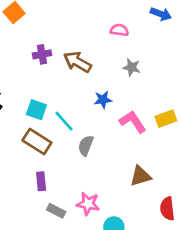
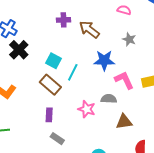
blue star: (103, 100) -> (104, 60), size x1.5
cyan line: (64, 121) -> (73, 72), turned 60
gray semicircle: (86, 145) -> (109, 99), moved, turned 63
pink star: (88, 204) -> (87, 109), moved

